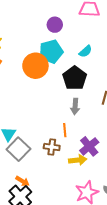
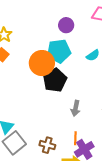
black pentagon: (75, 78) -> (55, 80), moved
orange line: (65, 130) -> (75, 138), moved

